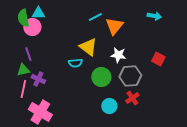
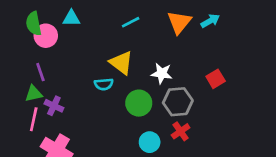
cyan triangle: (38, 13) -> (71, 18), moved
cyan arrow: (154, 16) -> (210, 21), turned -40
orange triangle: (114, 26) -> (179, 22), moved
red square: (158, 59) -> (216, 79), turned 32

